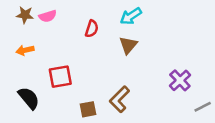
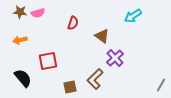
cyan arrow: (131, 16) -> (133, 16), moved
brown triangle: (128, 45) -> (102, 36), turned -35
purple cross: (180, 80) -> (115, 58), moved
gray line: (203, 107) -> (161, 85), turned -32

